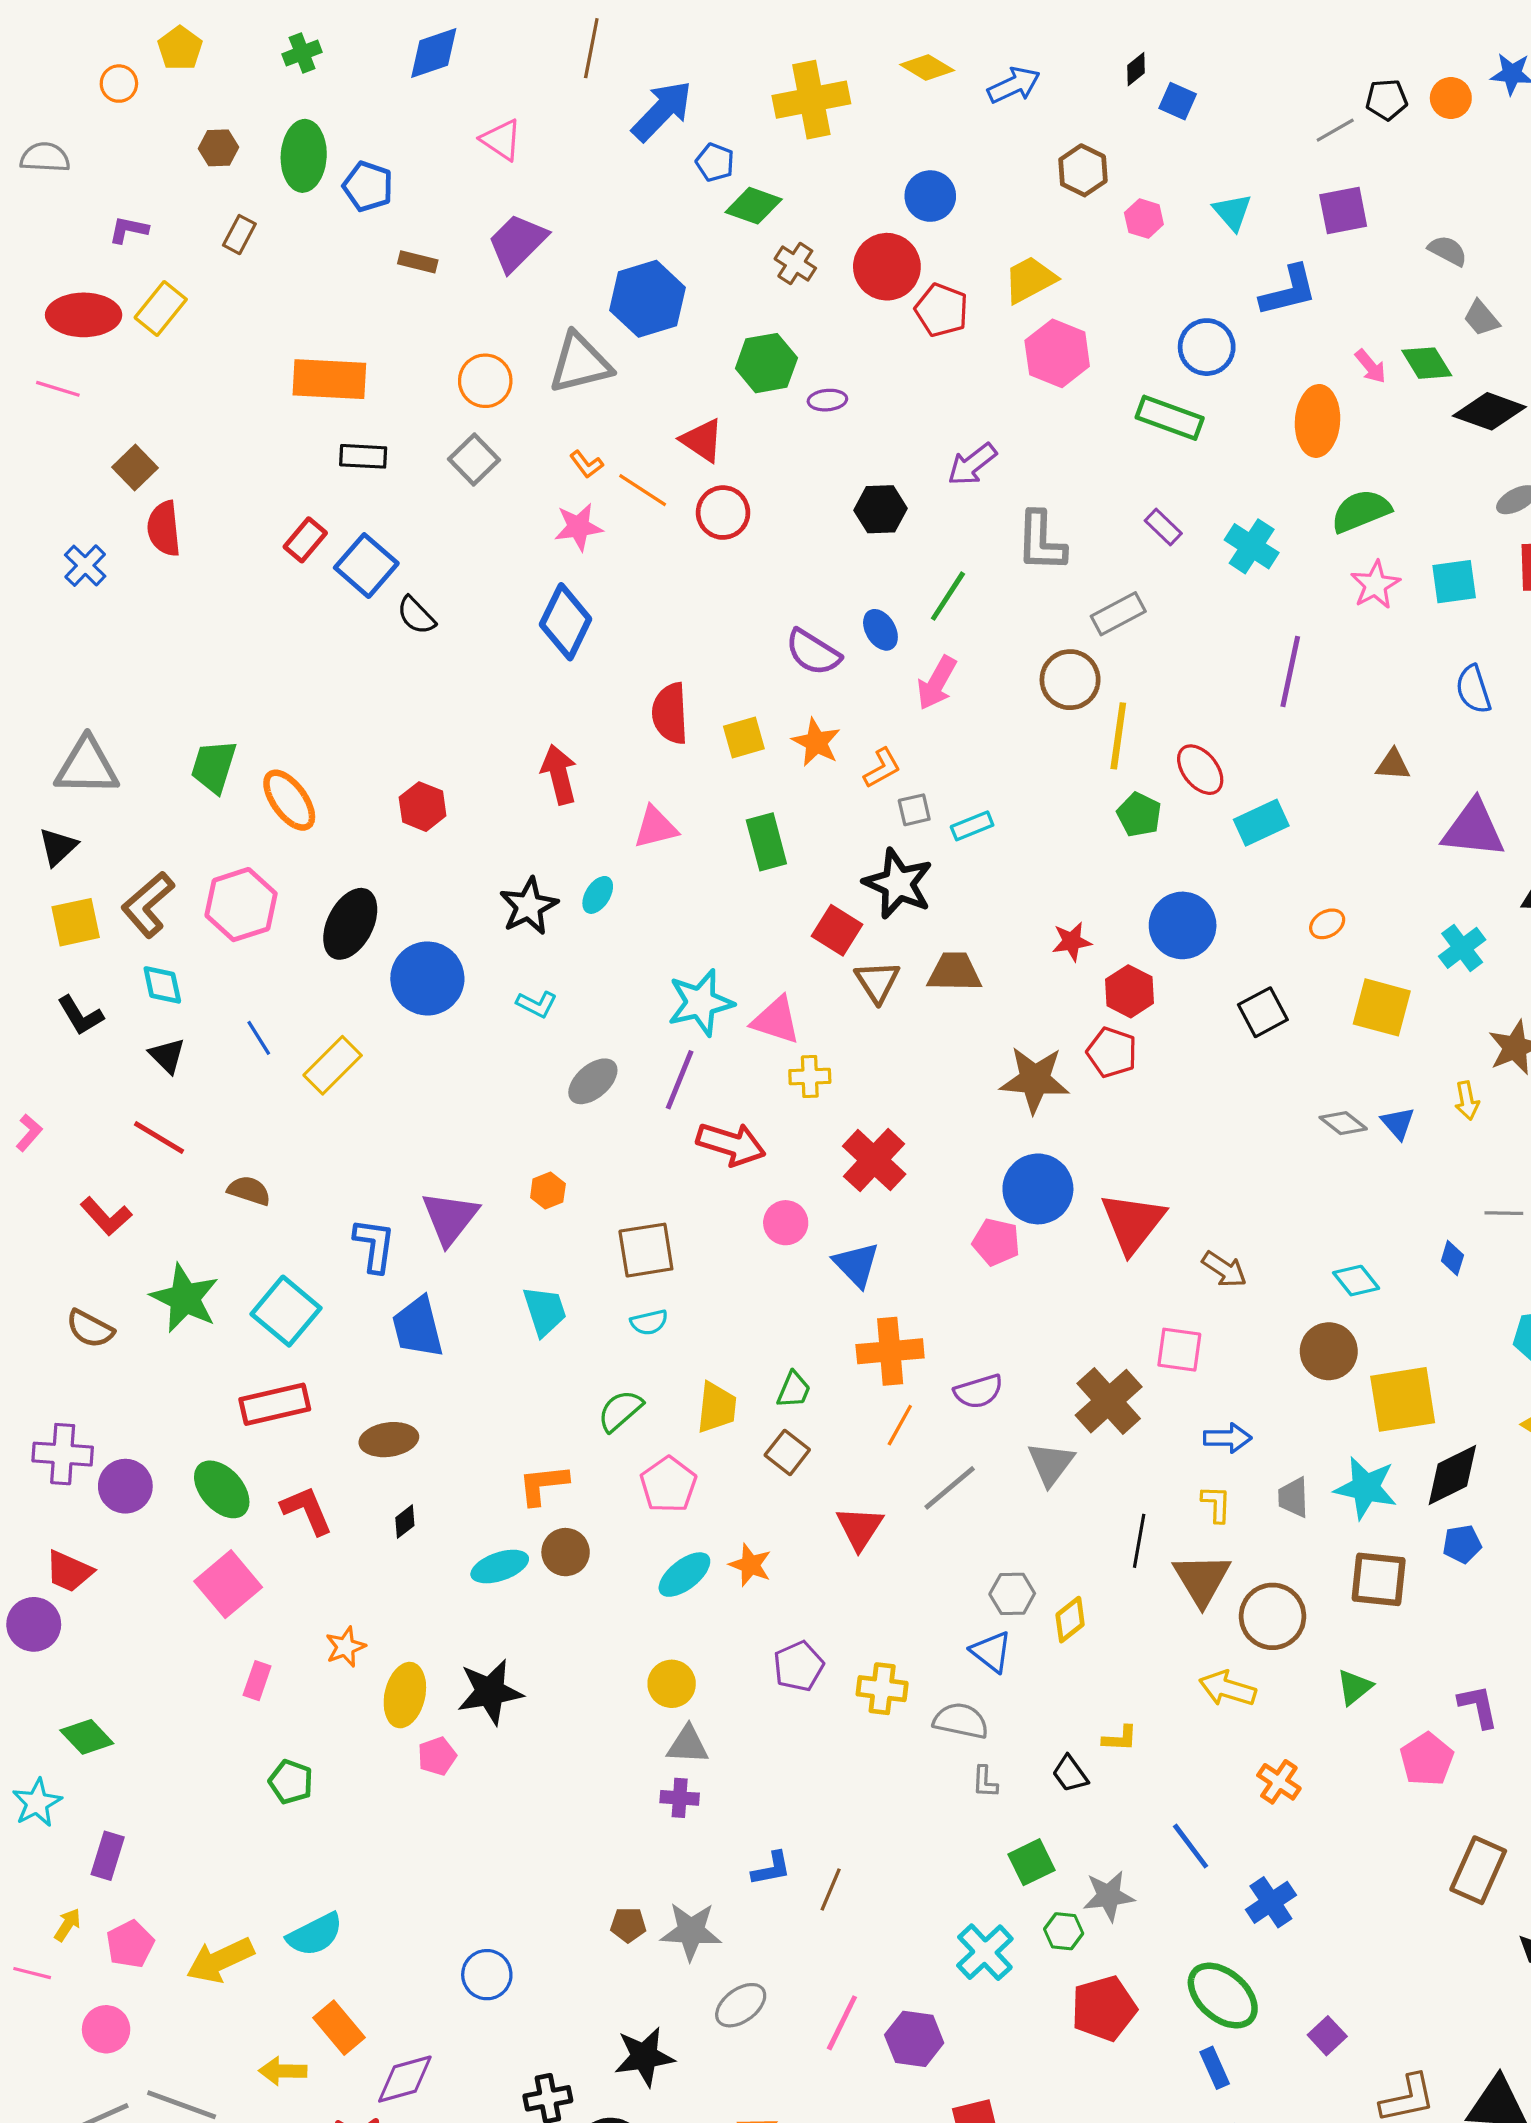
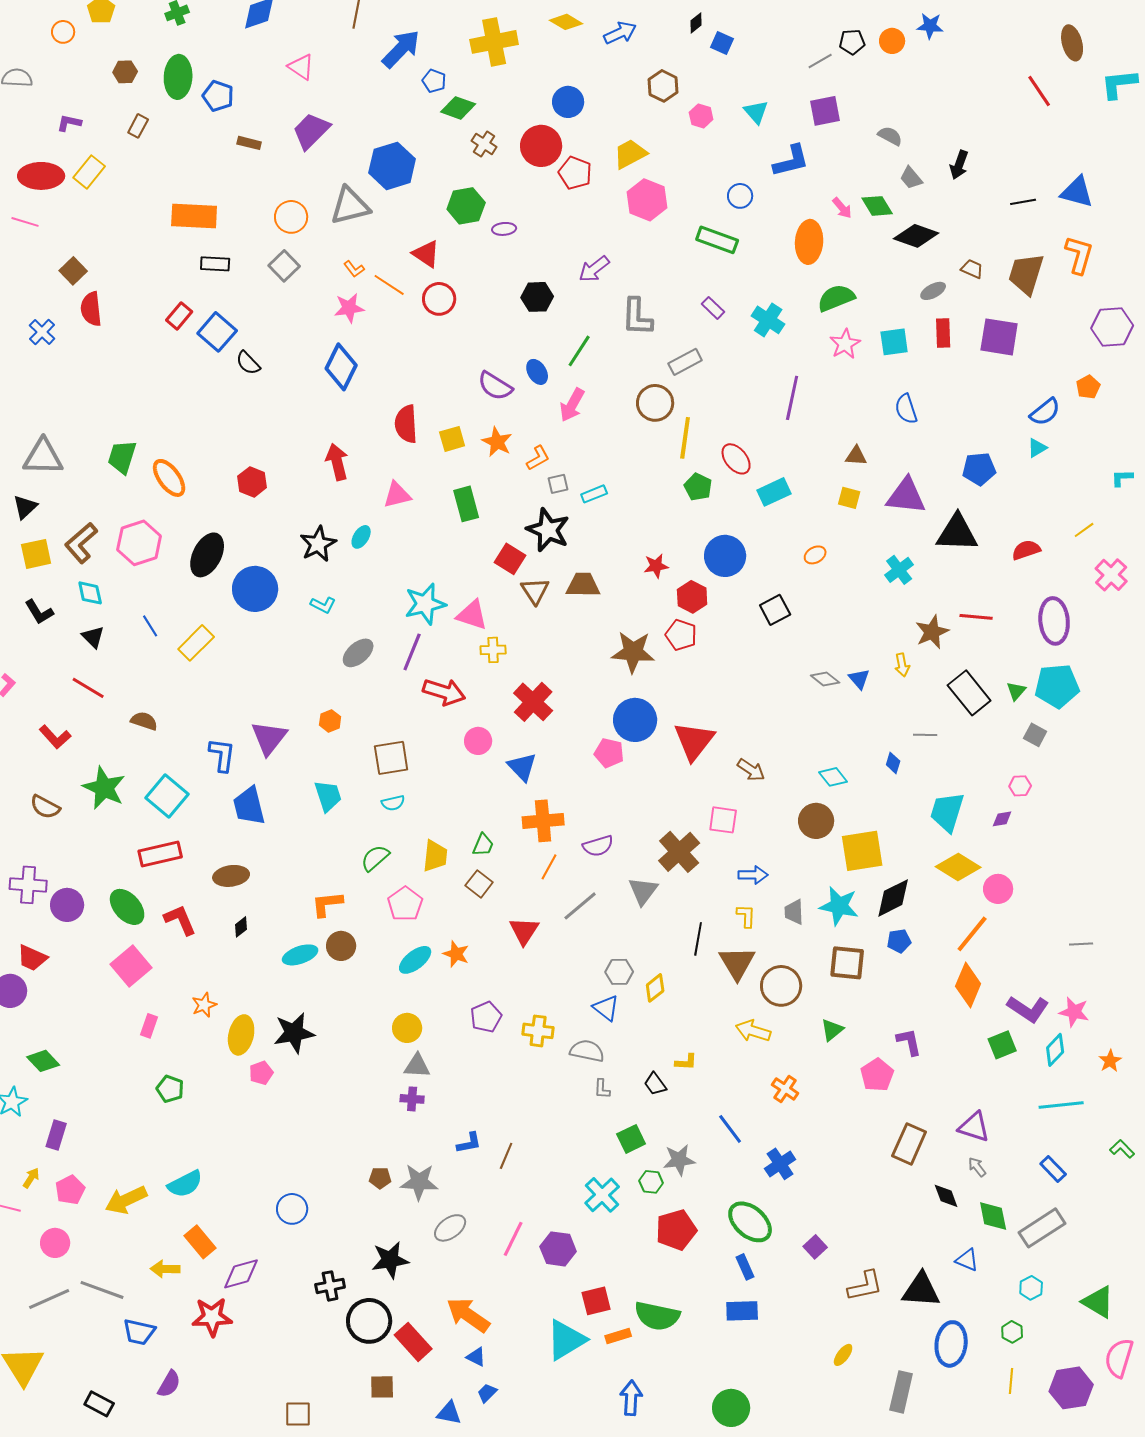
blue circle: (1207, 347) -> (740, 196), size x0.7
yellow square: (1382, 1007) -> (849, 498), moved, size x0.6

